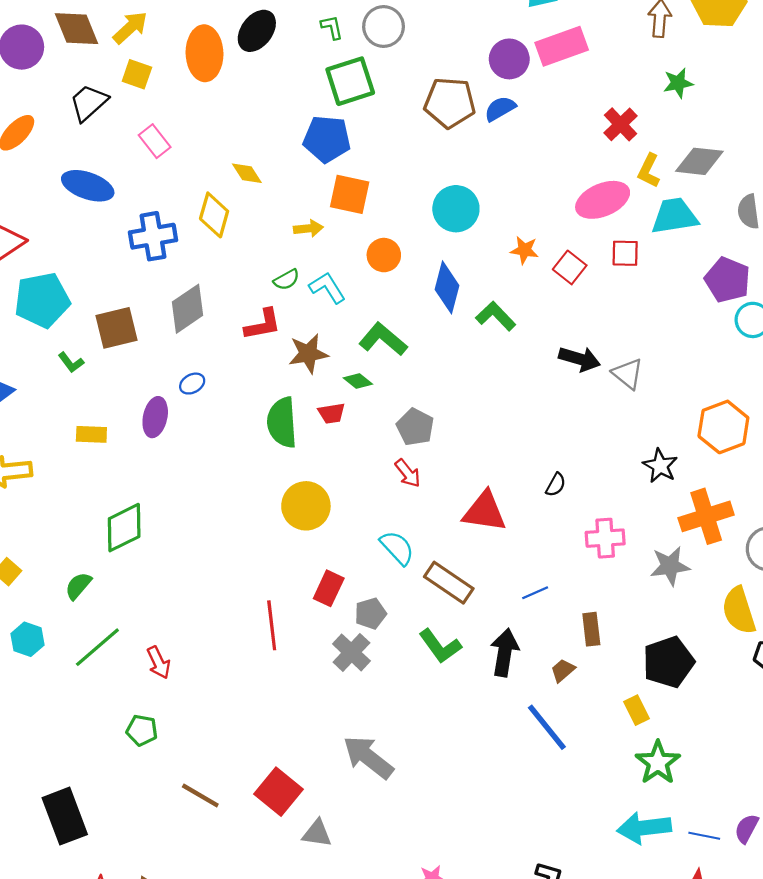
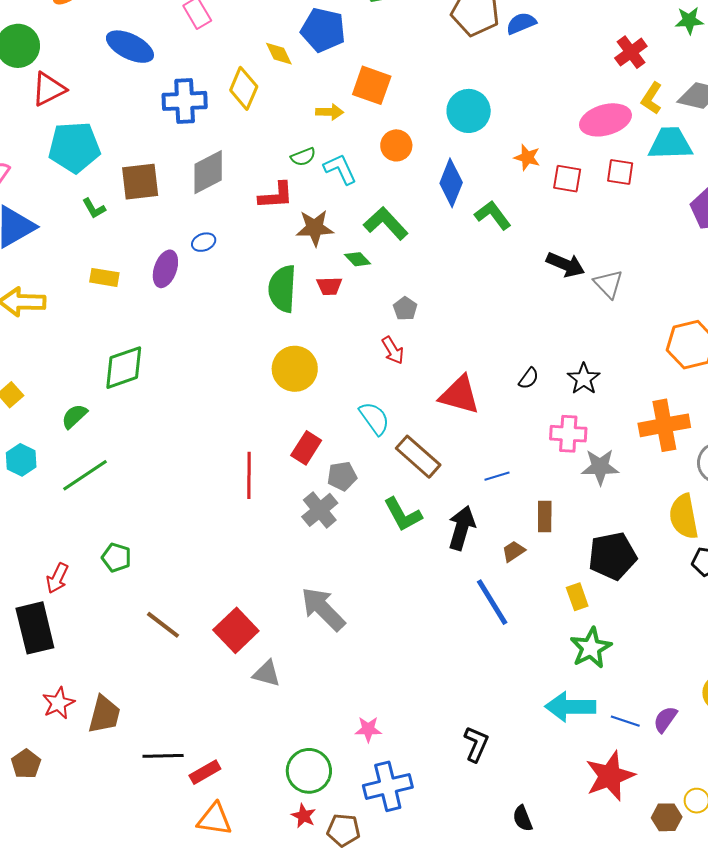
blue pentagon: (327, 139) -> (323, 30), moved
red square: (570, 267) -> (567, 179), turned -36
gray pentagon: (415, 427) -> (405, 309), size x0.7
black star: (660, 466) -> (584, 379), moved
gray star: (670, 566) -> (600, 467), moved
red arrow: (159, 663) -> (57, 578), moved, turned 44

